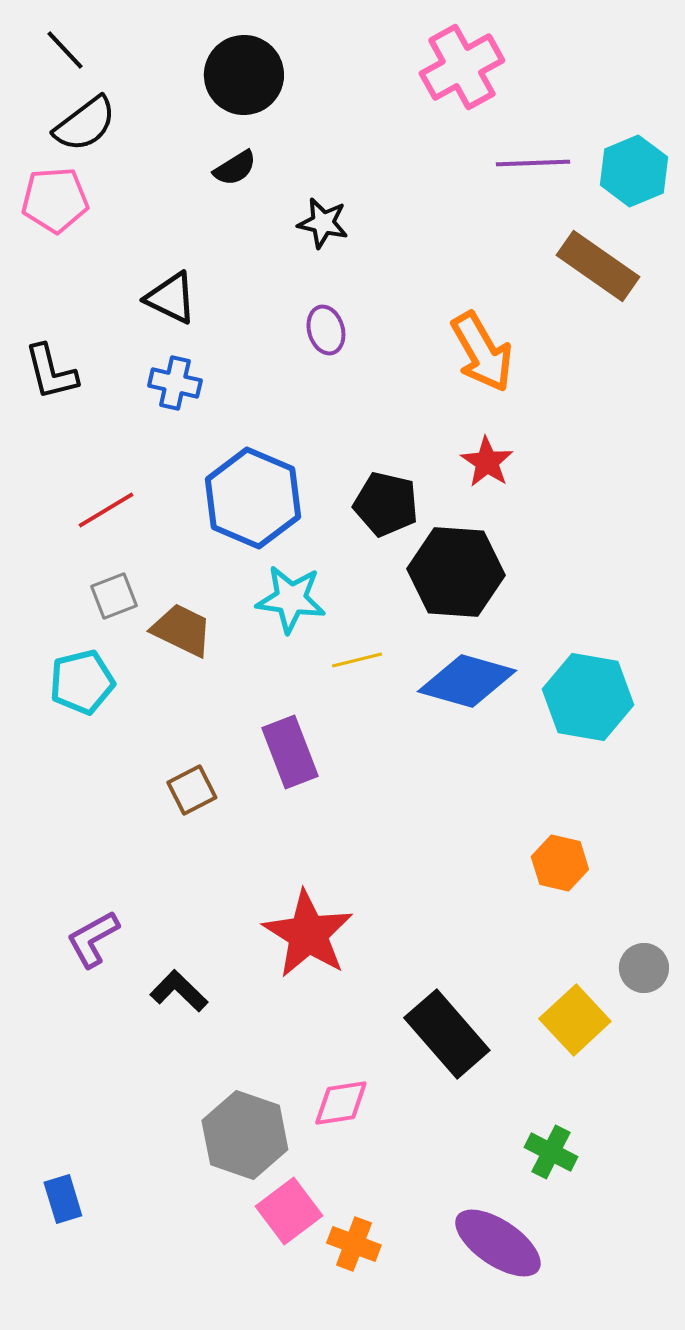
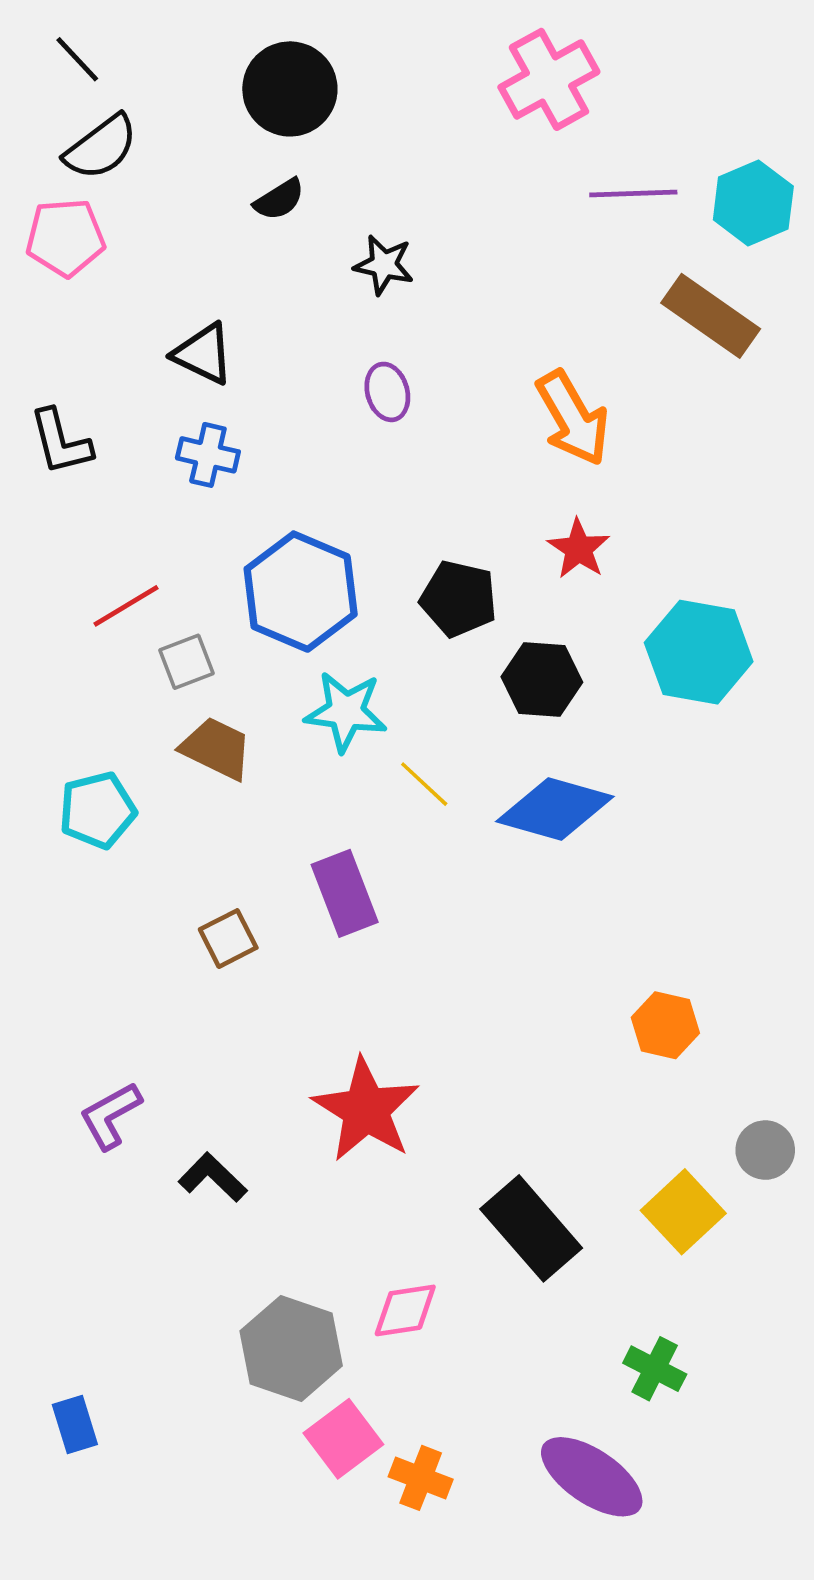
black hexagon: (456, 572) -> (542, 679), size x0.7
gray square: (114, 596) -> (187, 662), moved
yellow line: (357, 660) -> (424, 784), turned 57
cyan hexagon: (588, 697) -> (699, 652), moved

